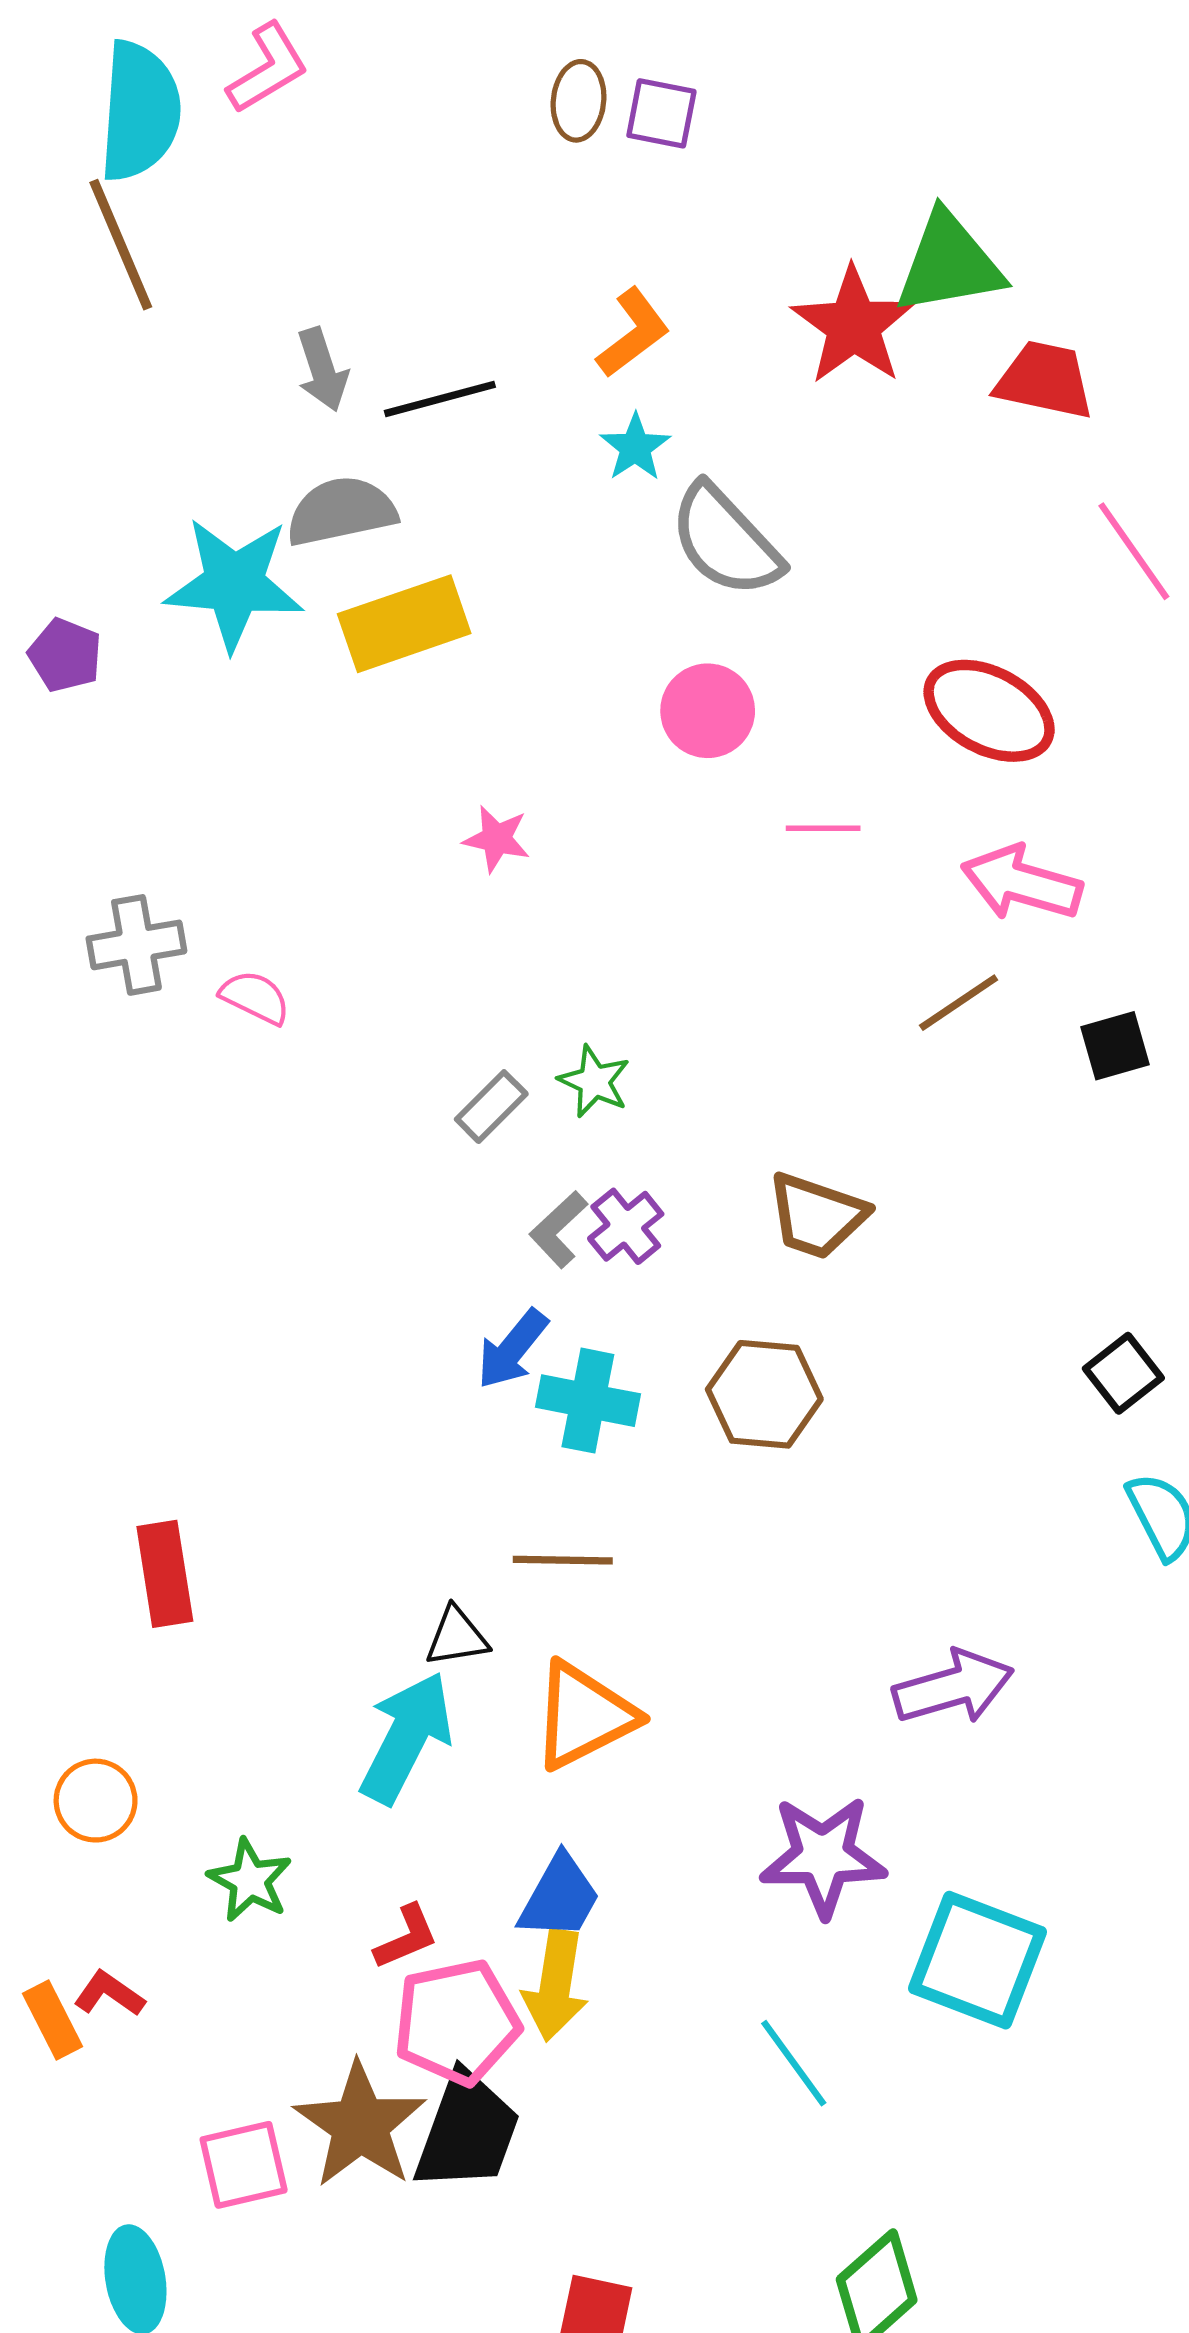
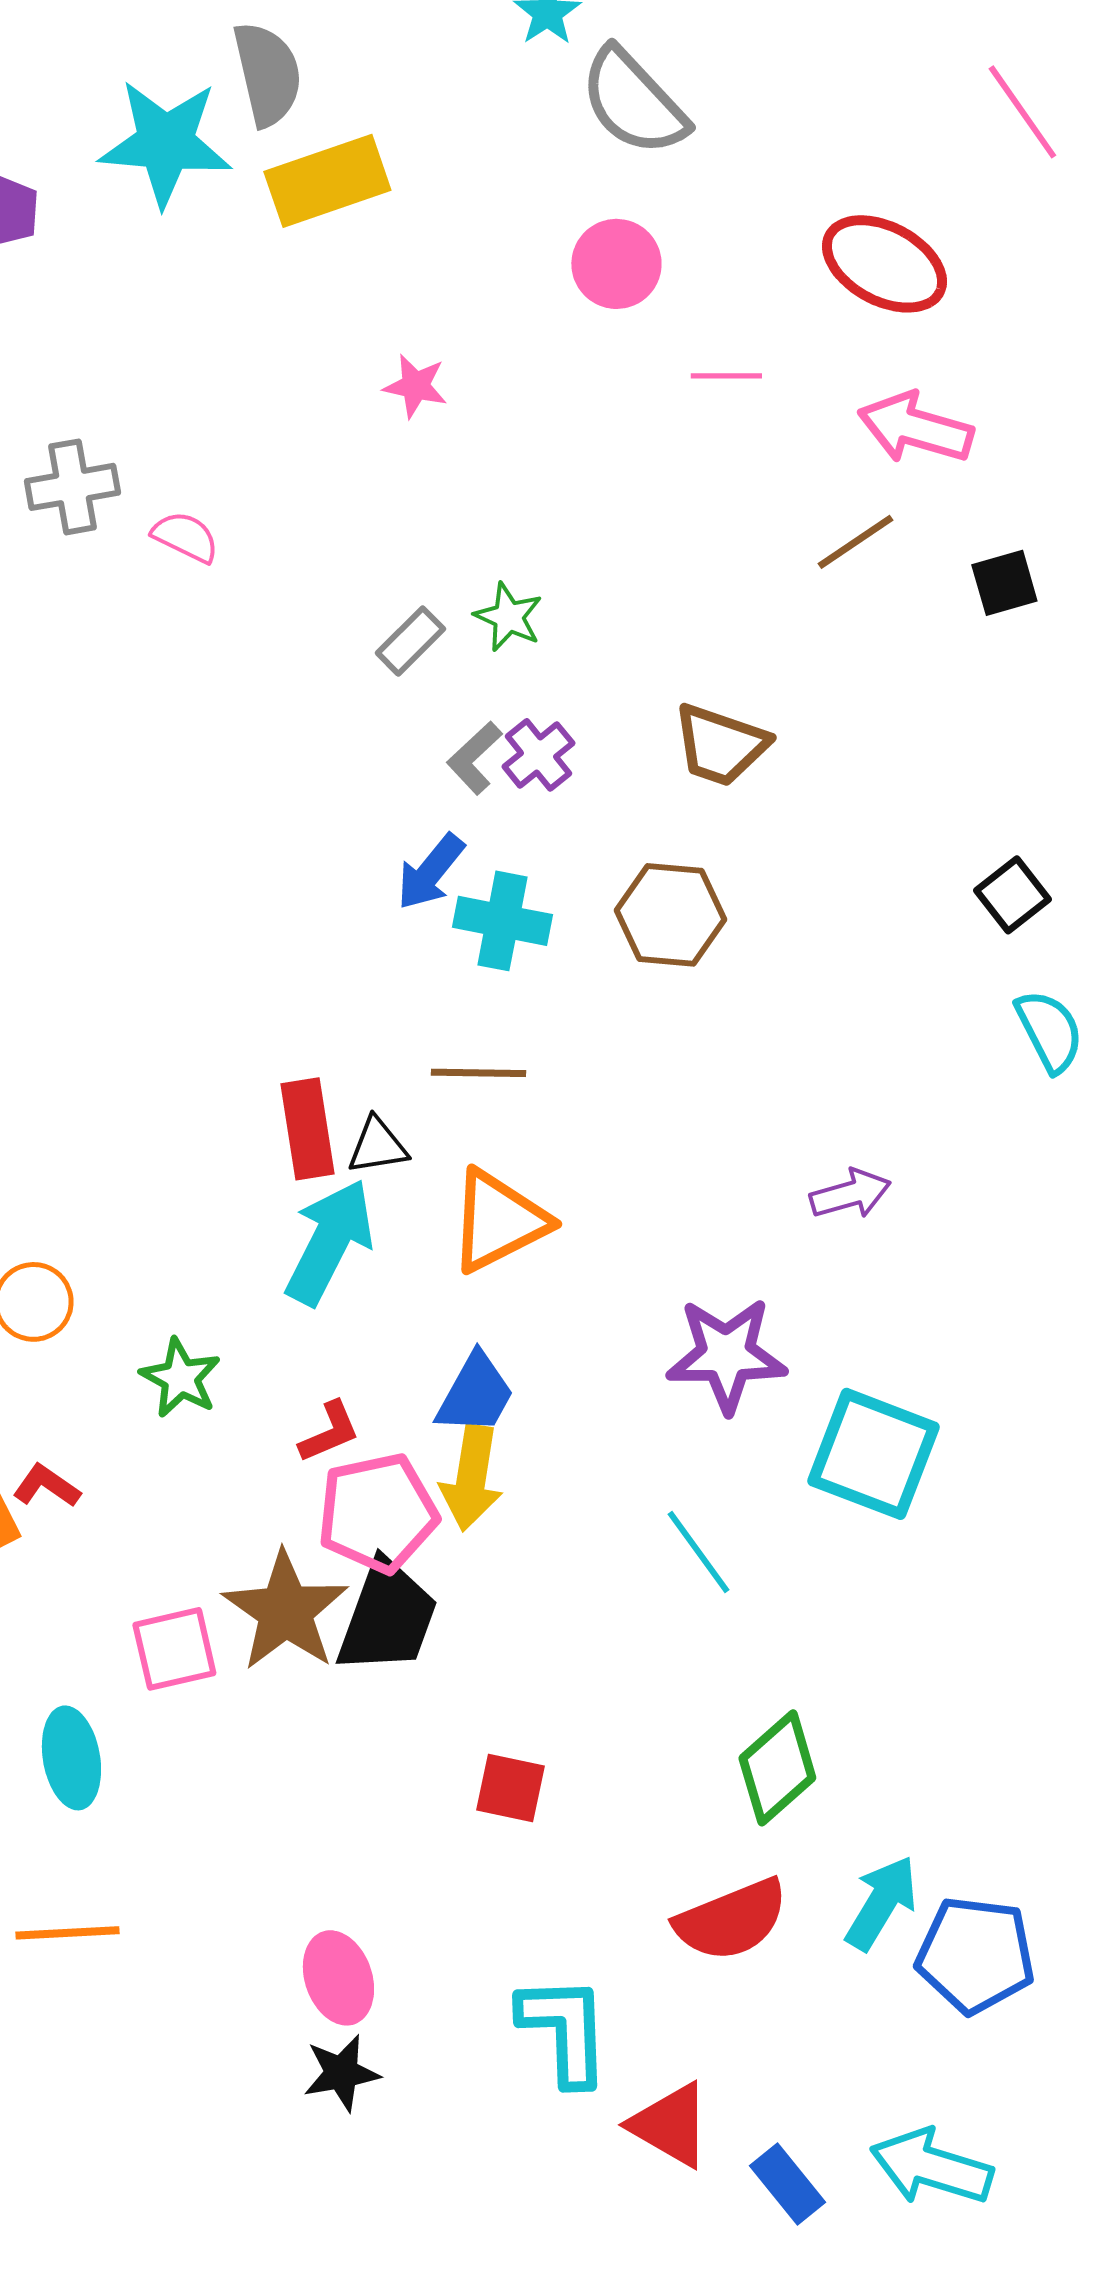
gray semicircle: (341, 511) -> (267, 74), turned 89
red rectangle: (165, 1574) -> (307, 1129), moved
purple arrow: (953, 1687) -> (850, 1194), size x0.7

